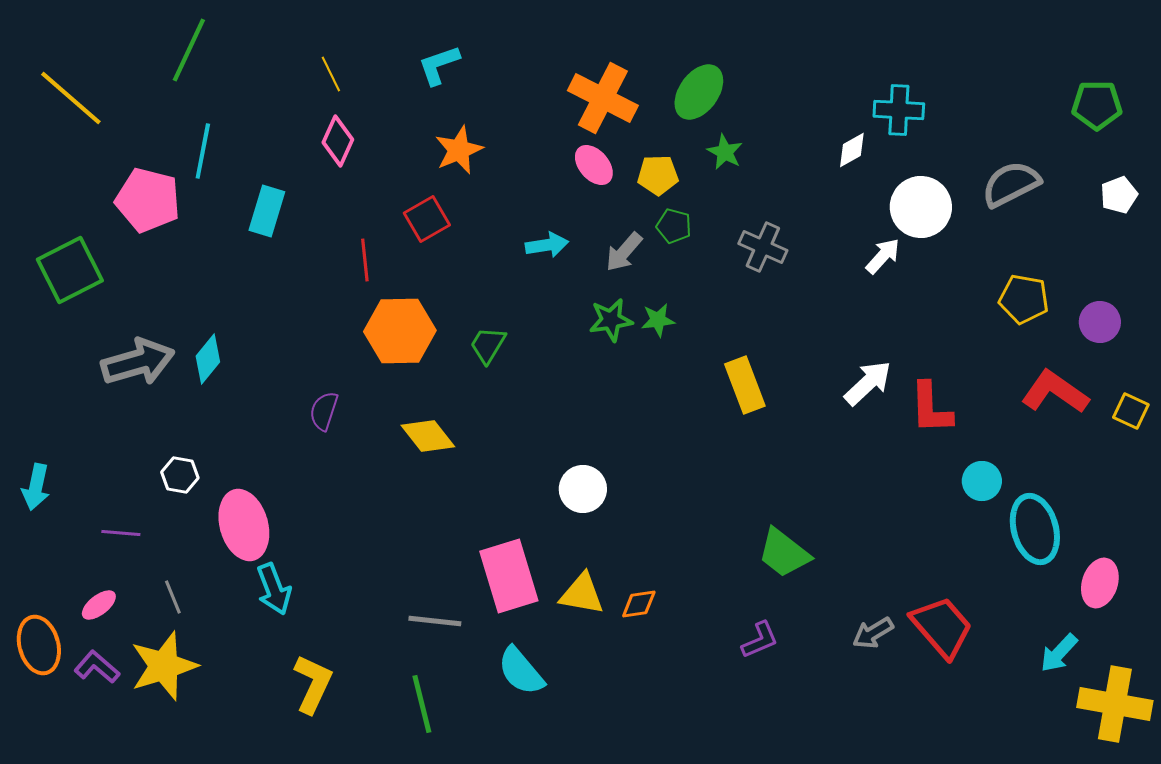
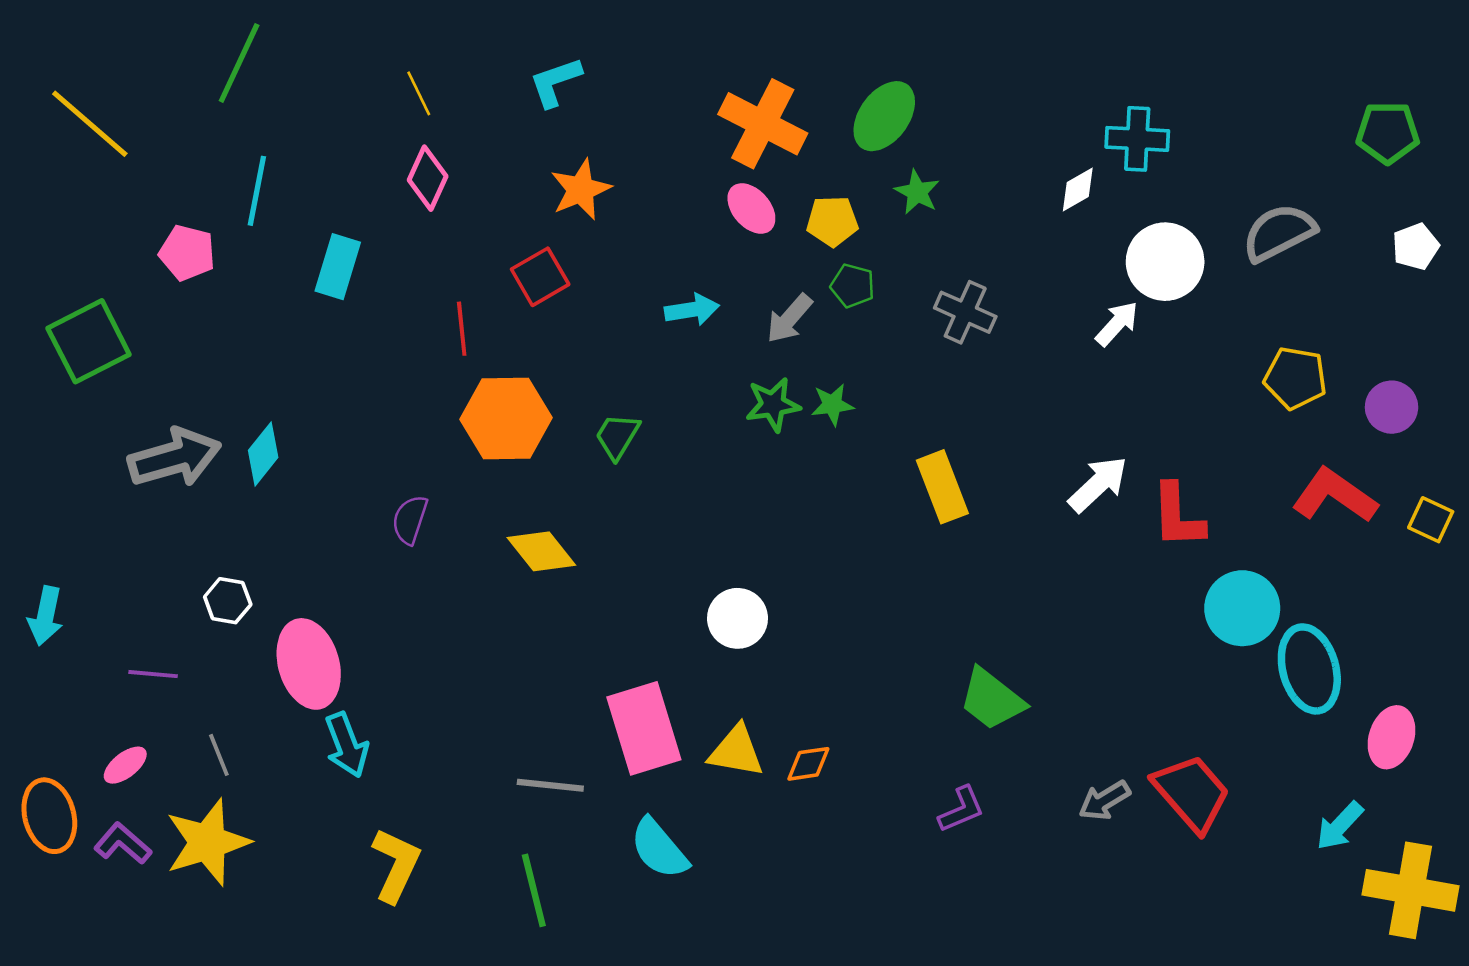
pink pentagon: (148, 200) -> (187, 253), size x0.7
cyan circle: (982, 481) -> (1242, 608), size x1.5

